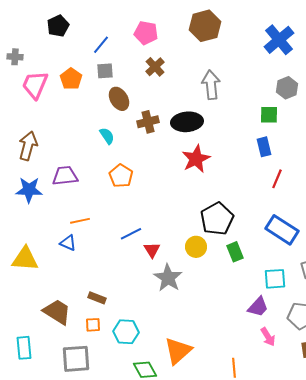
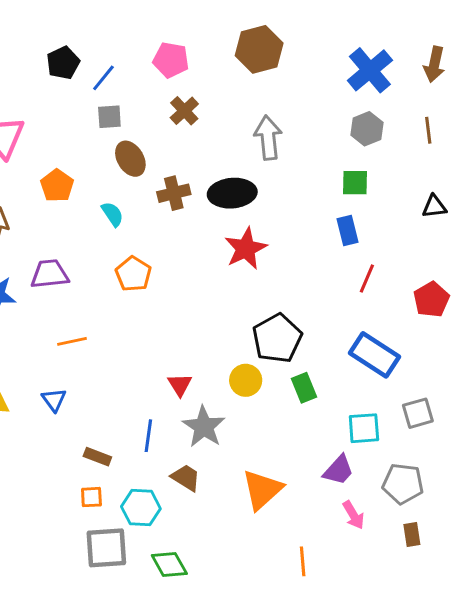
black pentagon: (58, 26) -> (63, 63), moved
orange pentagon: (71, 79) -> (57, 186), moved
gray hexagon: (287, 88) -> (367, 129), moved
blue line: (131, 234) -> (148, 436), moved, turned -55
blue triangle: (68, 243) -> (54, 400), moved, turned 30
brown trapezoid: (57, 312) -> (186, 478), moved, size x0.7
orange triangle: (178, 351) -> (262, 490), moved
gray square: (76, 359) -> (106, 548), moved

